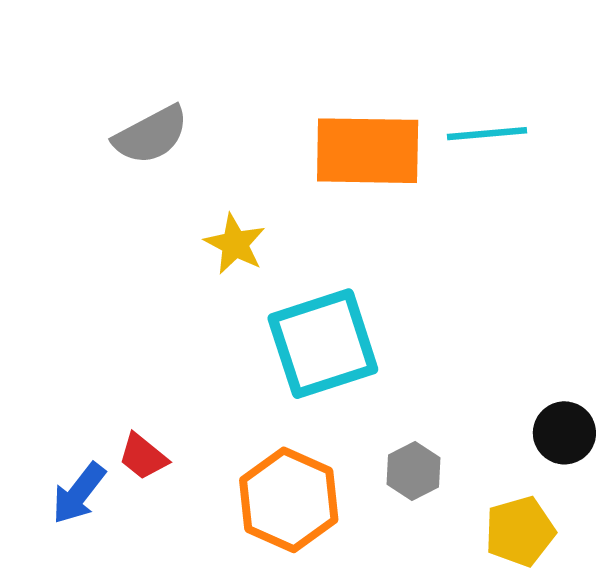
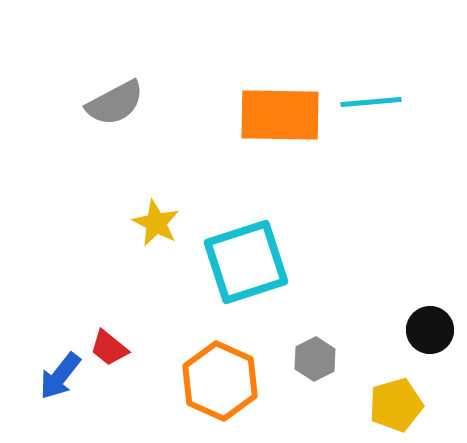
yellow star: (235, 244) -> (156, 223), moved

